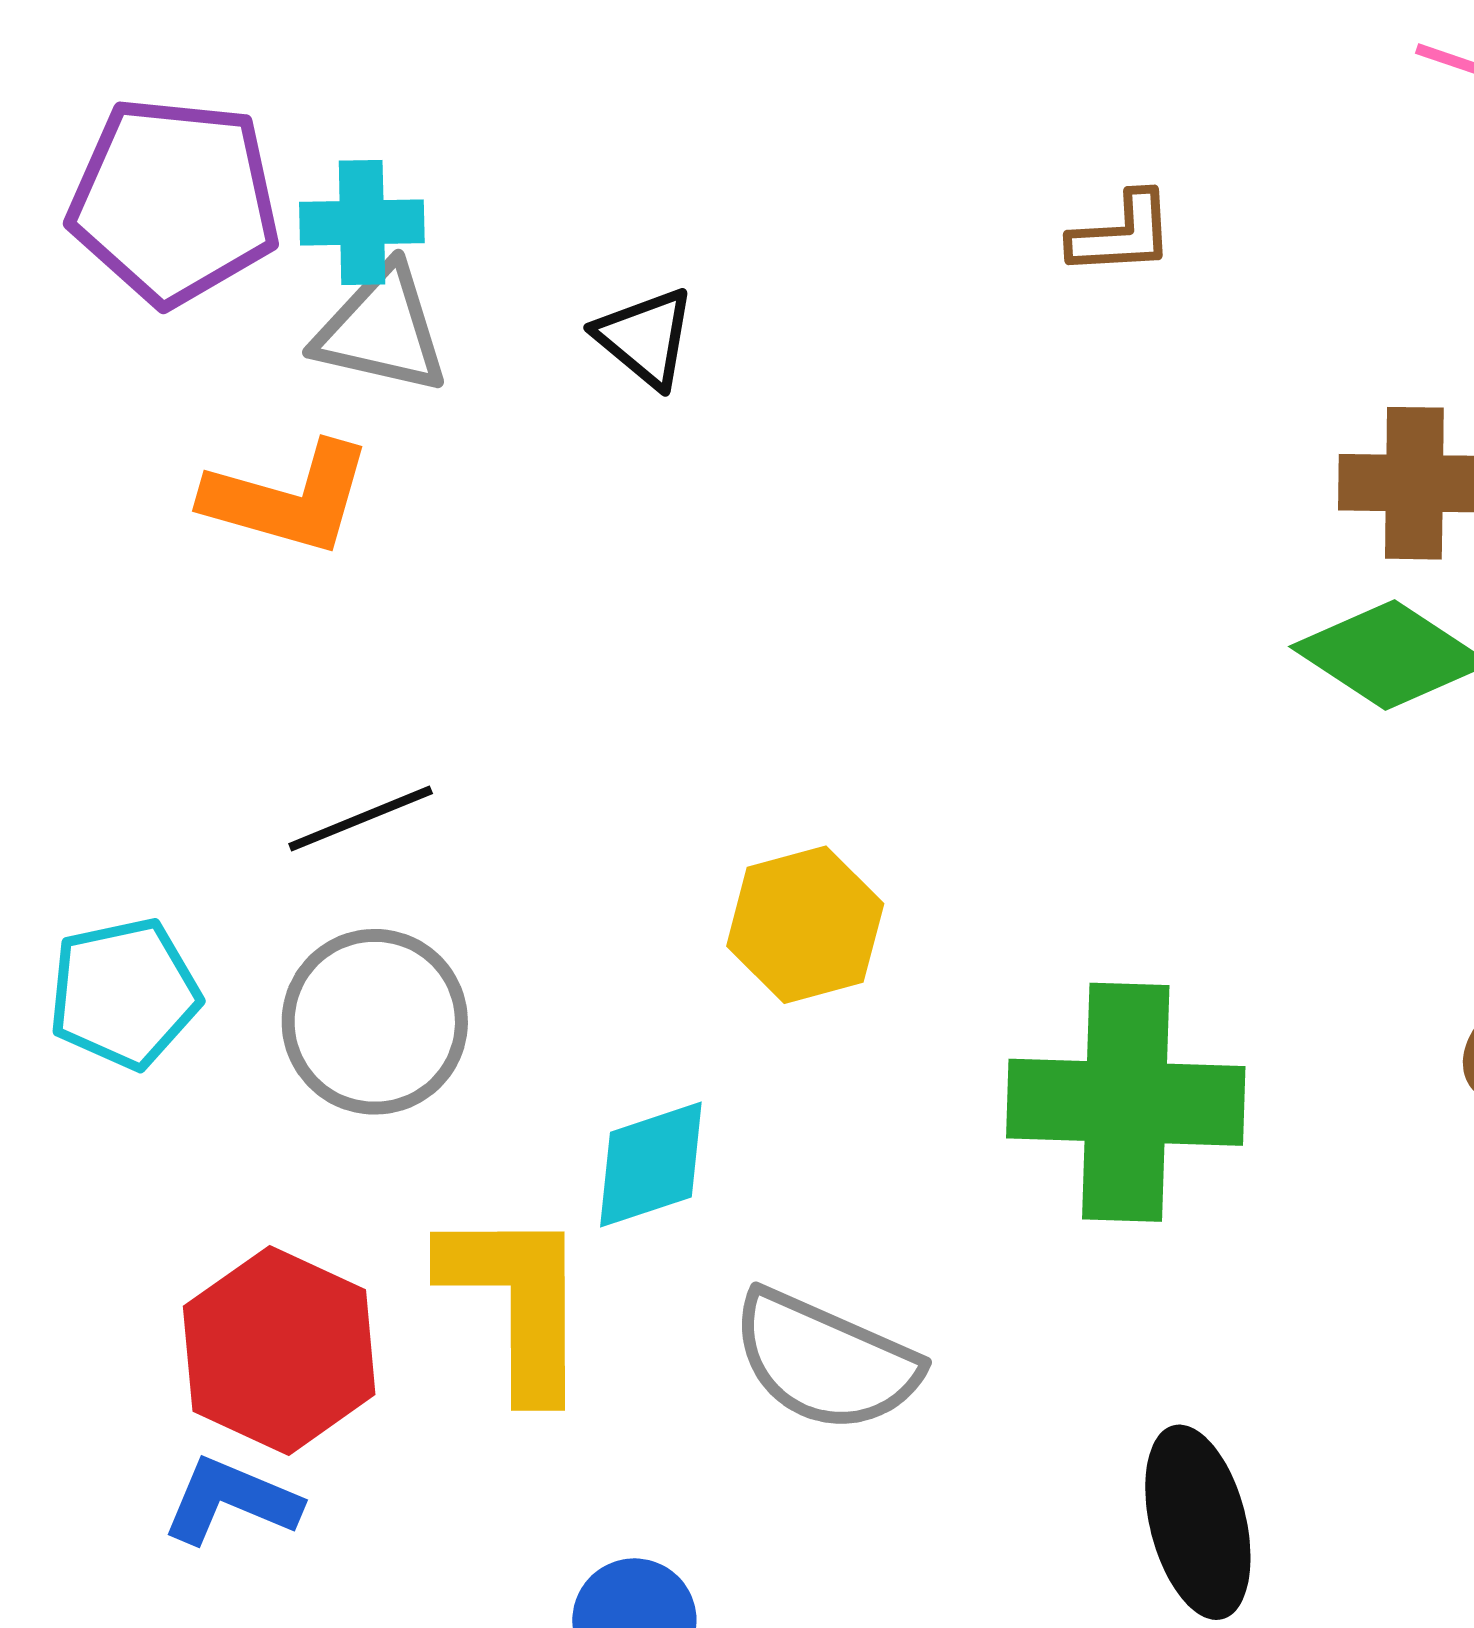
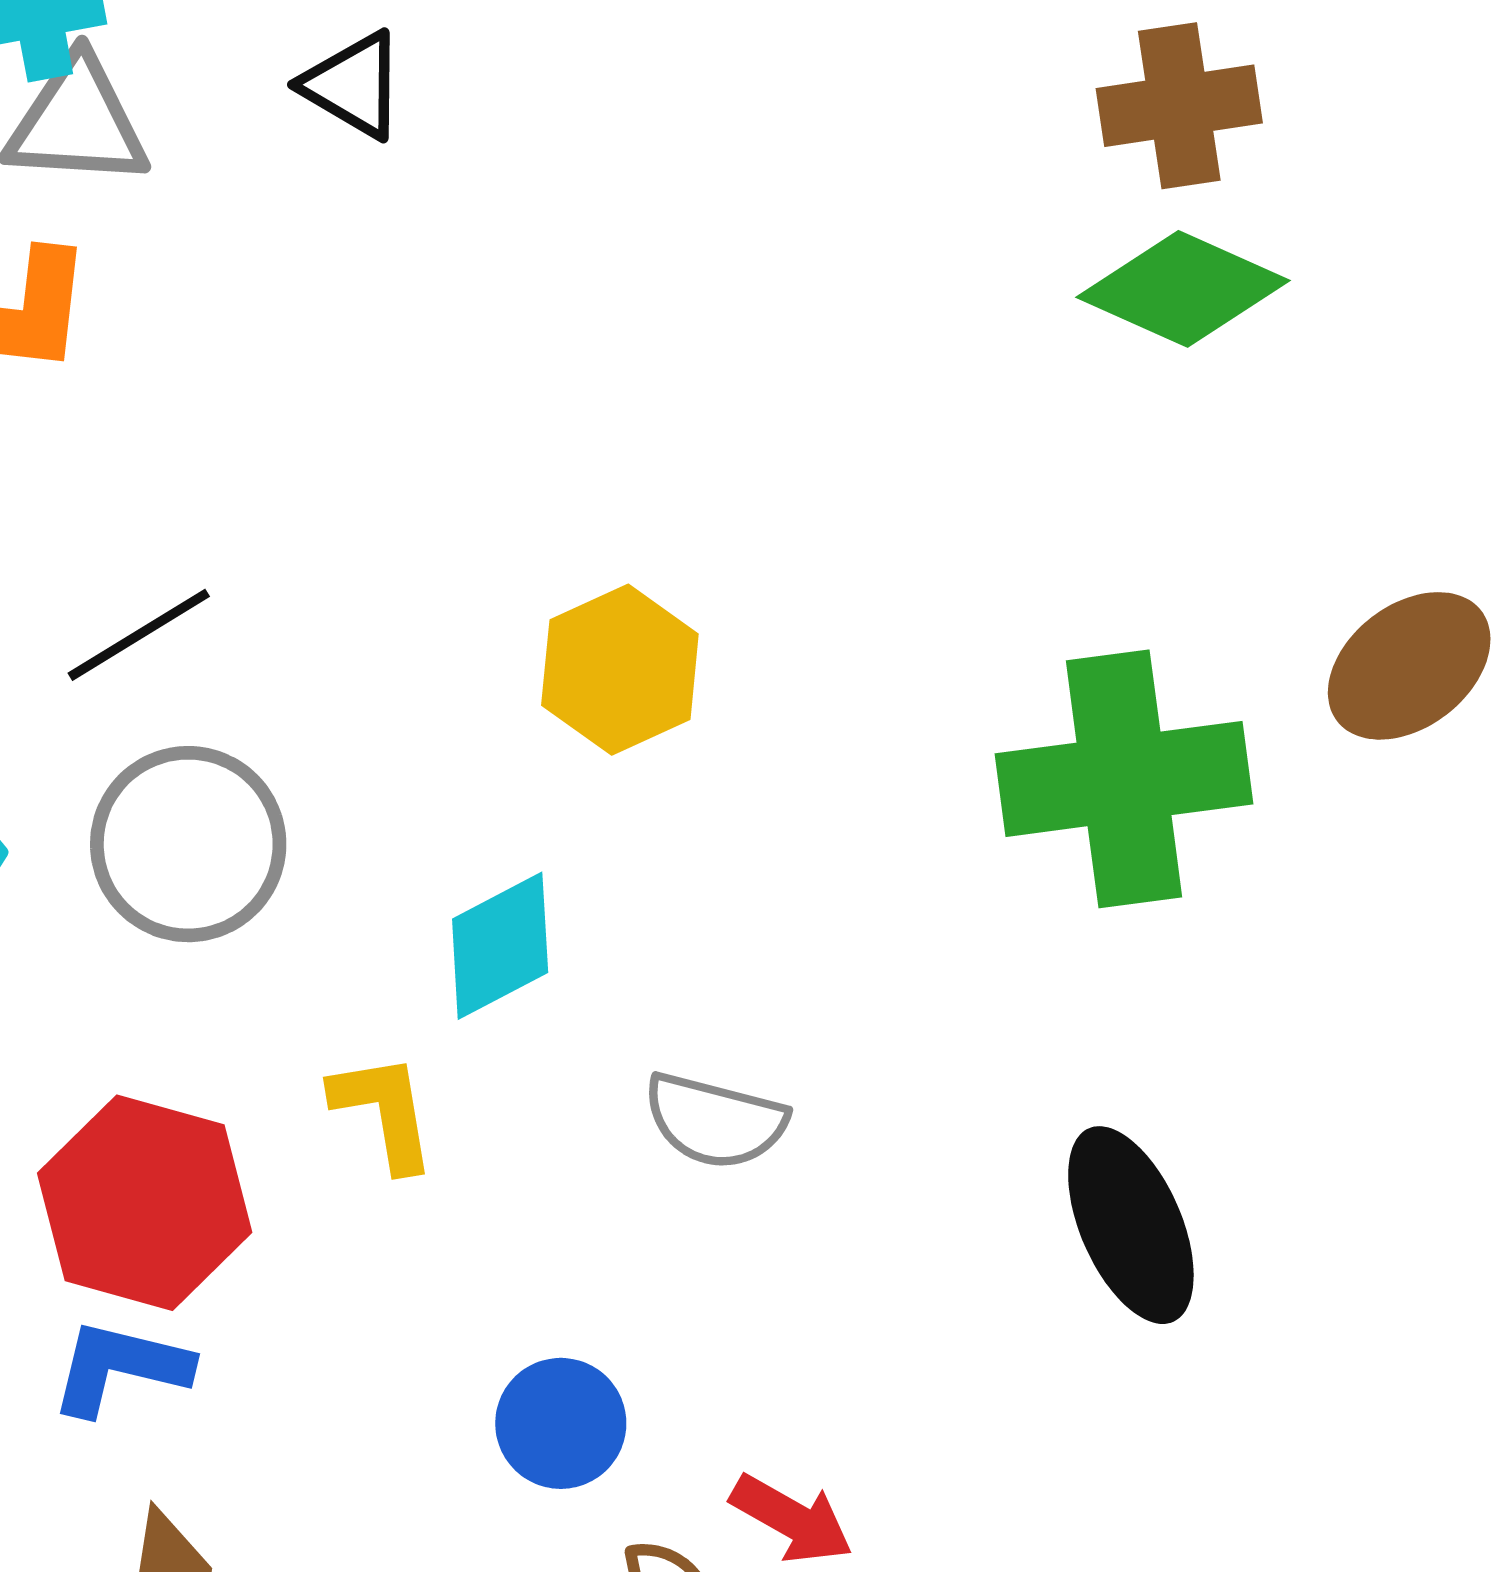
green cross: (1126, 1102) -> (1124, 779), moved
yellow L-shape: (517, 1302) -> (384, 1112), size x0.6
gray semicircle: (825, 1361) -> (715, 1121), size x0.7

